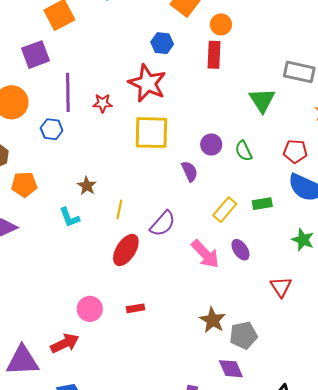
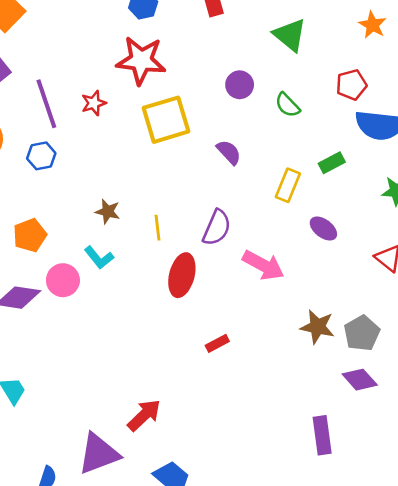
purple circle: (211, 145) -> (240, 85), moved
pink arrow: (205, 254) -> (263, 265), moved
pink circle: (90, 309) -> (63, 280), moved

